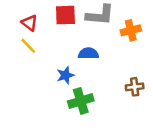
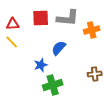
red triangle: (29, 23) -> (13, 24), turned -40
blue semicircle: (88, 54) -> (59, 48), turned -49

